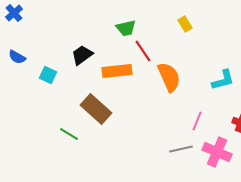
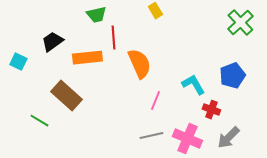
red line: (143, 51) -> (113, 38), turned 30
cyan L-shape: (223, 80) -> (193, 85), moved, turned -105
pink line: (197, 121) -> (155, 101), moved

